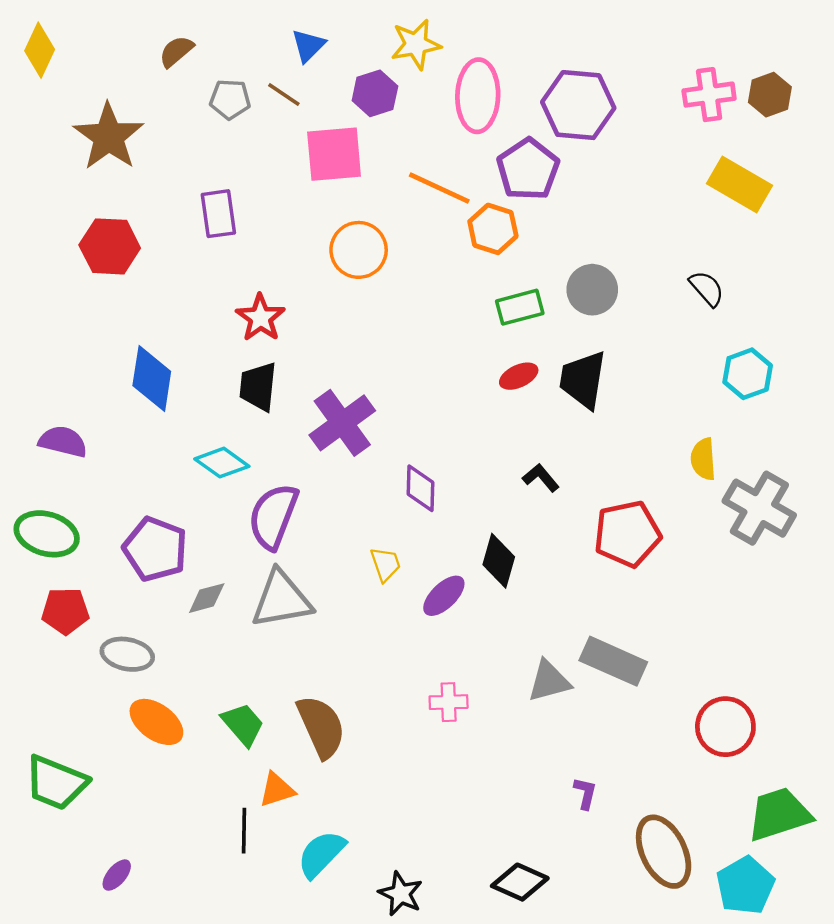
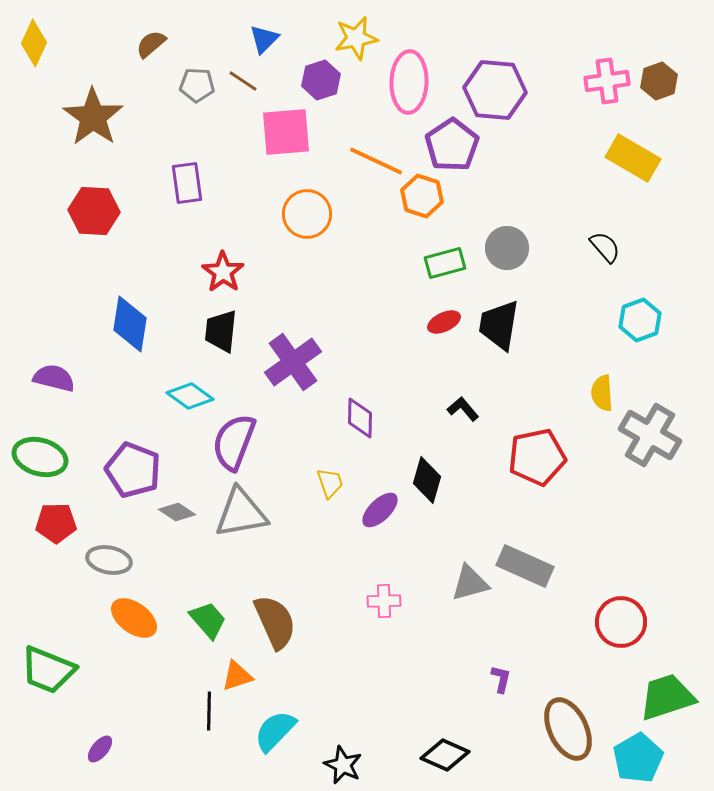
gray diamond: (207, 598) -> (177, 512), turned 48

